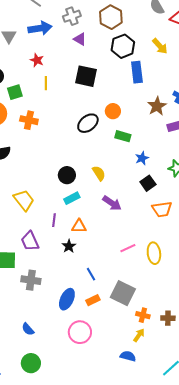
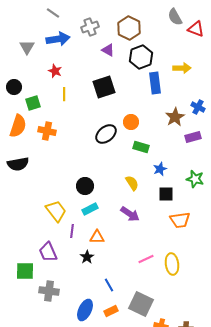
purple triangle: (80, 39) -> (108, 50), moved
yellow arrow: (160, 46) -> (182, 68), moved, turned -48
black square: (86, 76) -> (104, 87), turned -30
yellow semicircle: (99, 173) -> (132, 183), moved
black square: (148, 183) -> (166, 194), turned 35
yellow trapezoid: (24, 200) -> (56, 211), moved

